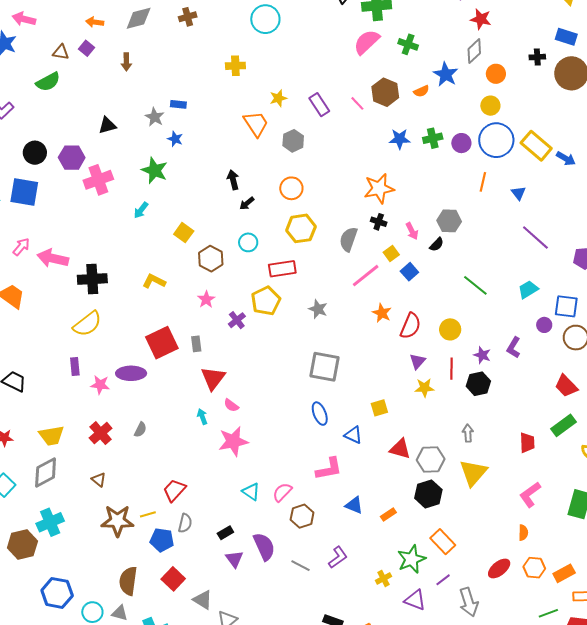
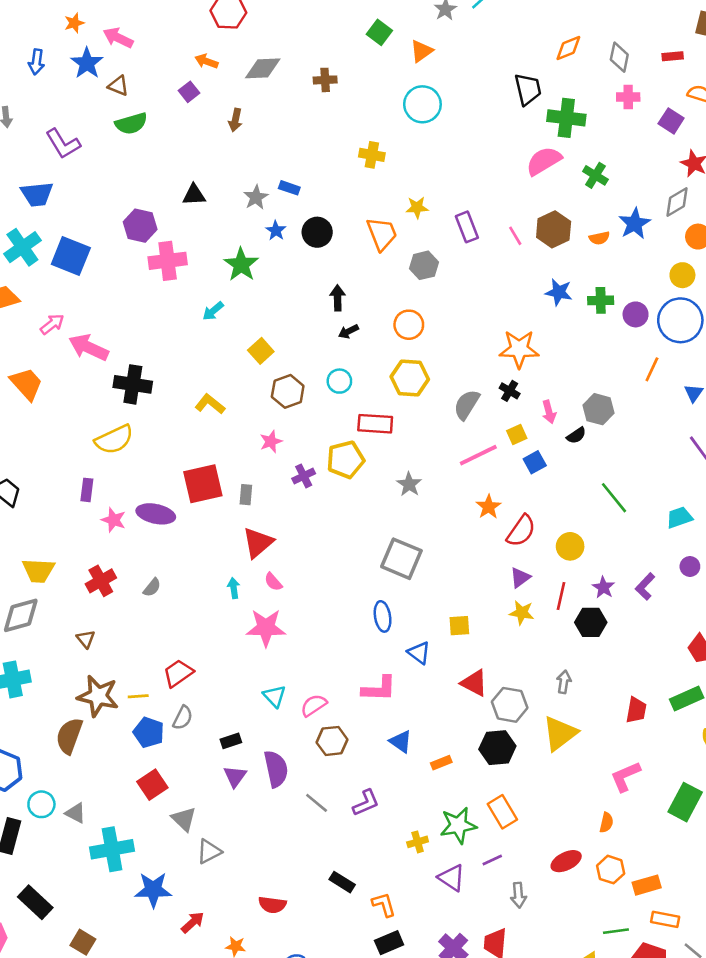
brown triangle: (61, 52) -> (118, 86), moved
black circle: (35, 153) -> (317, 232), moved
brown semicircle: (128, 581) -> (69, 736), moved
gray arrow: (469, 602) -> (518, 895), size x0.7

